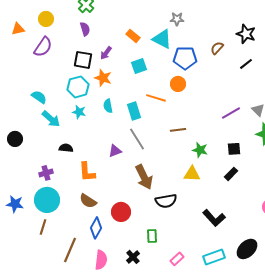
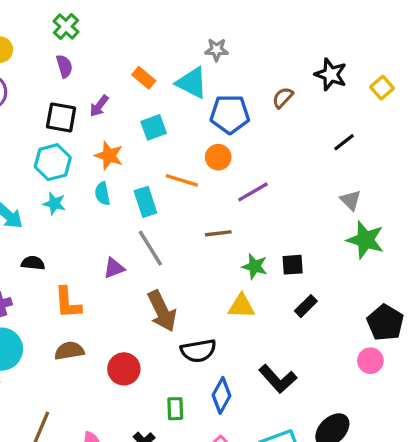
black line: (246, 64) -> (344, 142), moved
orange star: (103, 78) -> (109, 156), moved
purple line: (231, 113) -> (253, 192), moved
black square: (234, 149) -> (293, 265), moved
brown semicircle: (88, 201) -> (69, 351), turned 138
blue diamond: (96, 228) -> (222, 395), moved

